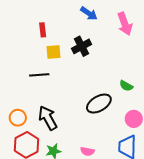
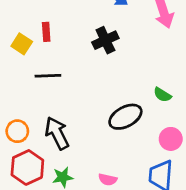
red rectangle: (43, 30) -> (46, 32), moved
yellow square: (53, 52) -> (22, 44), moved, turned 35

